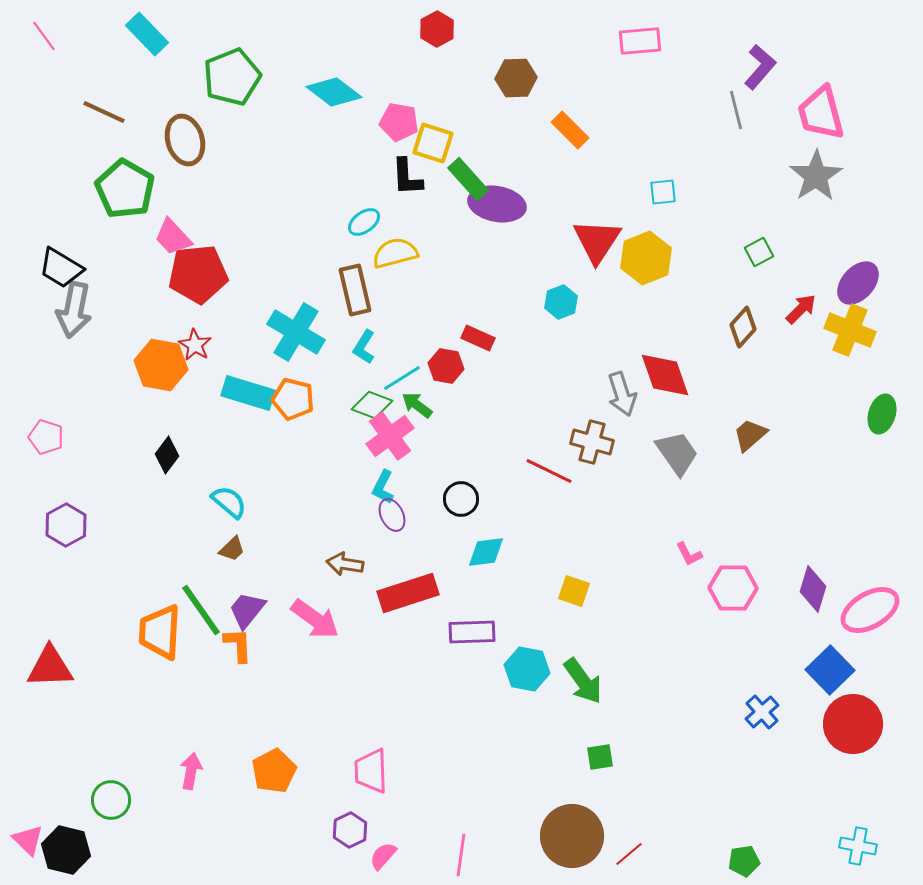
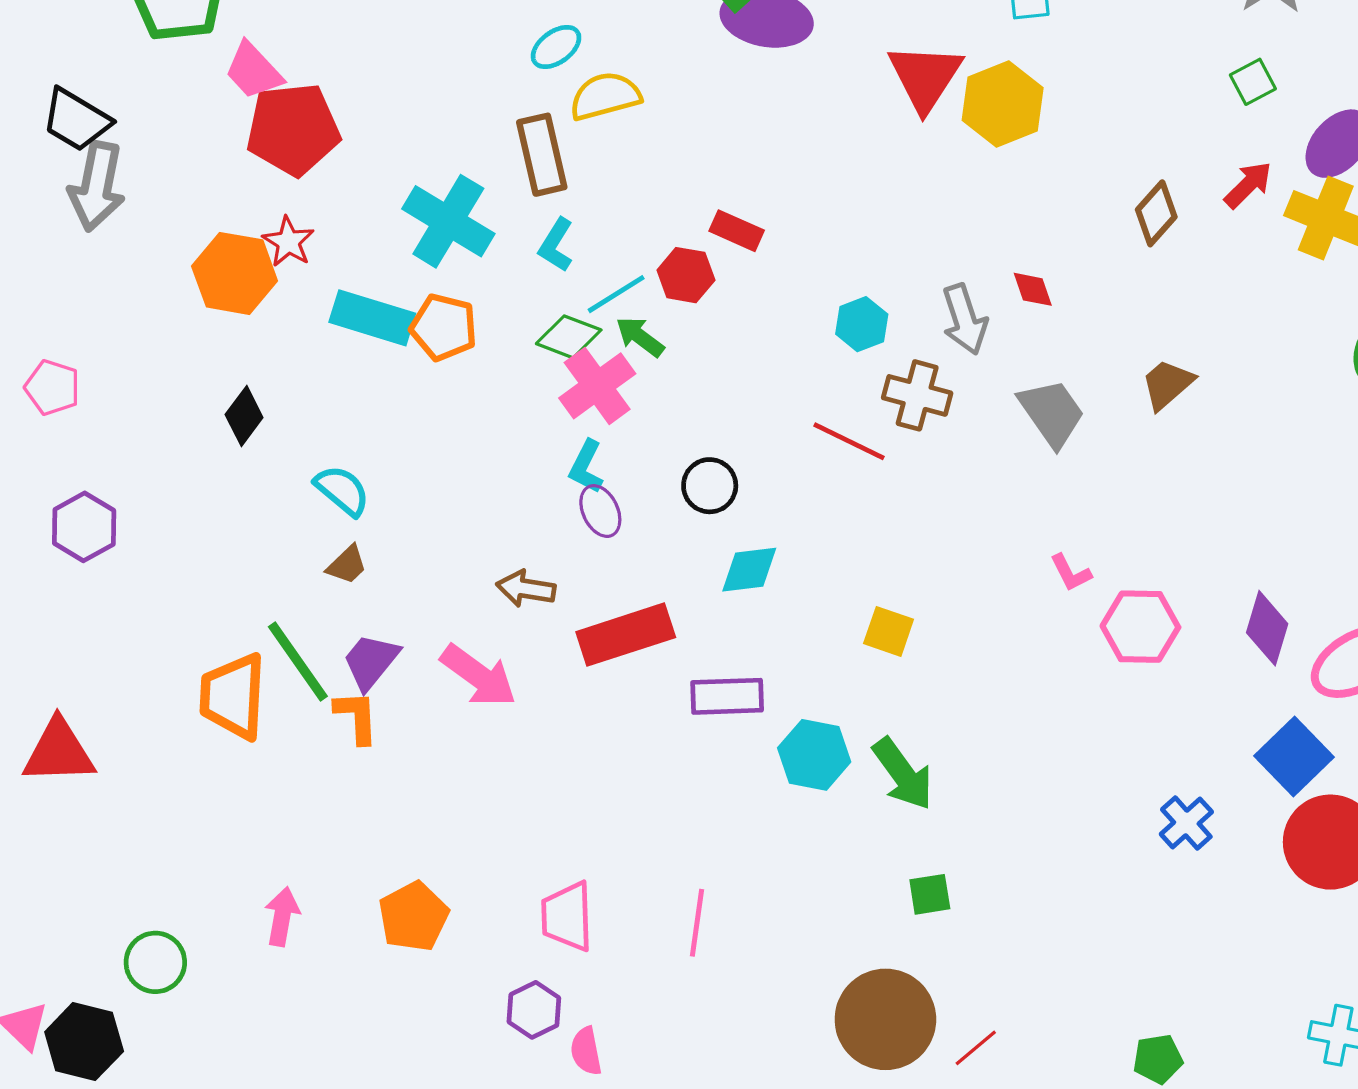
green square: (759, 252) -> (1253, 82), moved
cyan hexagon: (561, 302) -> (862, 324), moved
red diamond: (665, 375) -> (1033, 289), size x0.5
pink line: (461, 855) -> (697, 923), moved
pink semicircle: (383, 856) -> (586, 1051), turned -52

